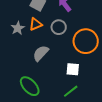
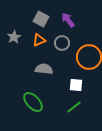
gray star: (18, 28) -> (14, 37), moved
gray semicircle: (41, 53) -> (44, 69), turned 54

